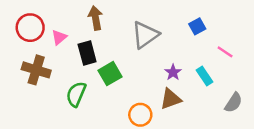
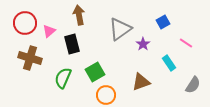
purple star: (173, 72) -> (143, 44), moved
green square: (110, 74) -> (95, 72), moved
orange circle: (140, 115) -> (106, 95), moved

